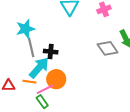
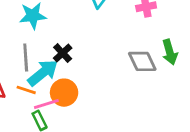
gray line: (31, 47) -> (26, 57), moved
black cross: (51, 52) -> (63, 53), turned 32

